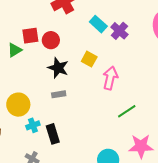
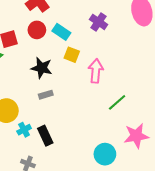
cyan rectangle: (98, 24) -> (61, 32), moved
red circle: (51, 40) -> (37, 30), moved

